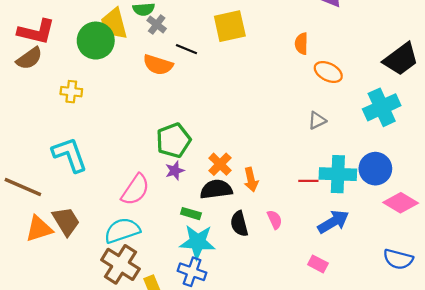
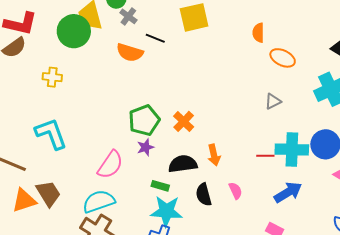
orange cross: (220, 164) -> (184, 121), moved

